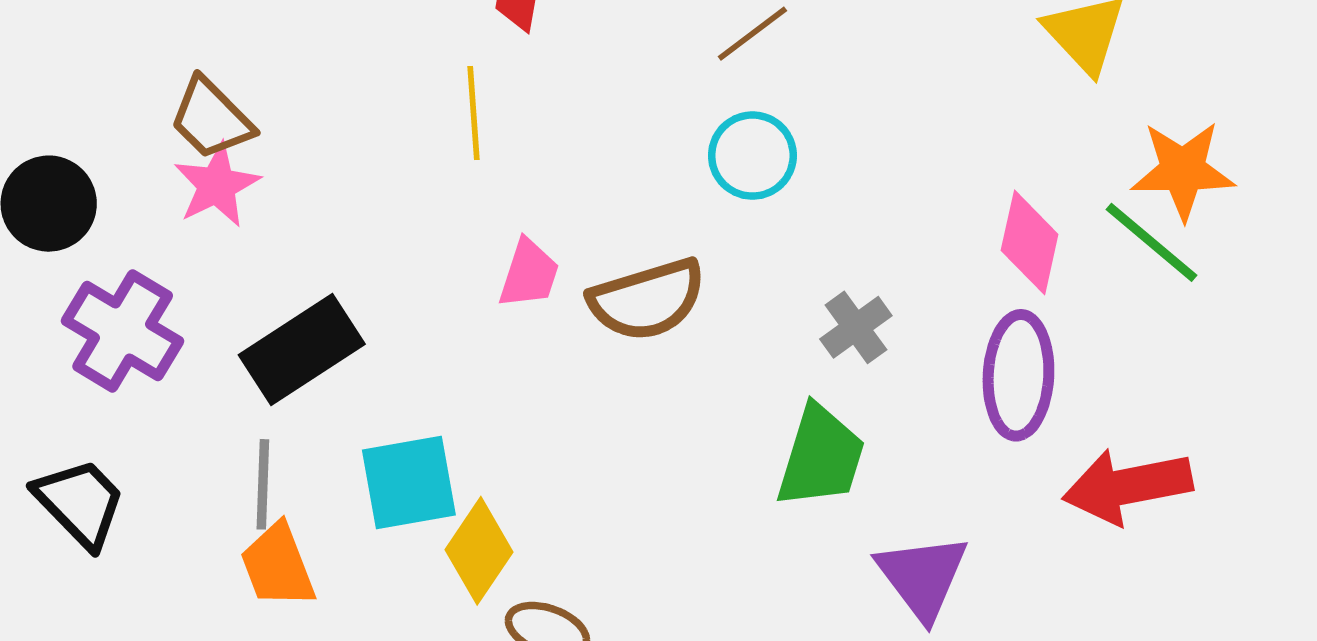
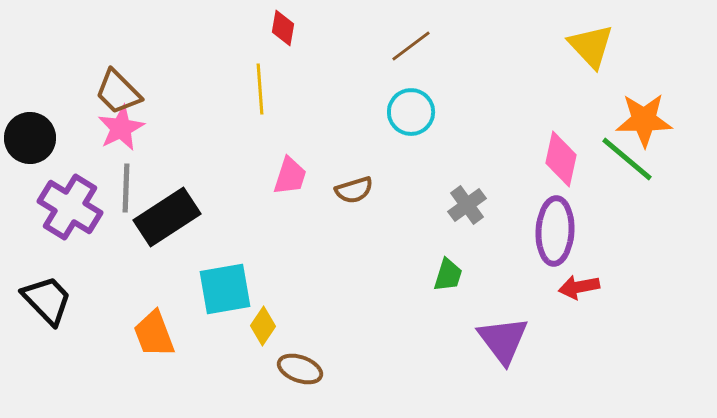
brown semicircle: (647, 300) -> (354, 190), size x0.6
green trapezoid: (821, 457) -> (448, 275), size x0.6
gray line: (263, 484) -> (126, 188), moved
red arrow: (1127, 486) -> (579, 287), moved, size x0.6
yellow diamond: (479, 551) -> (263, 326), size x0.7

